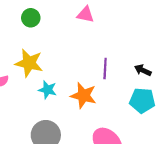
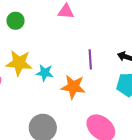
cyan star: (48, 90) -> (45, 73), moved

